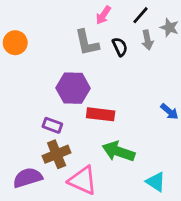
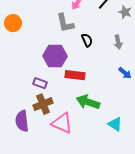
gray arrow: (147, 40) -> (118, 42), moved
black semicircle: (120, 47) -> (87, 40), moved
purple semicircle: (28, 178) -> (22, 121), turned -80

